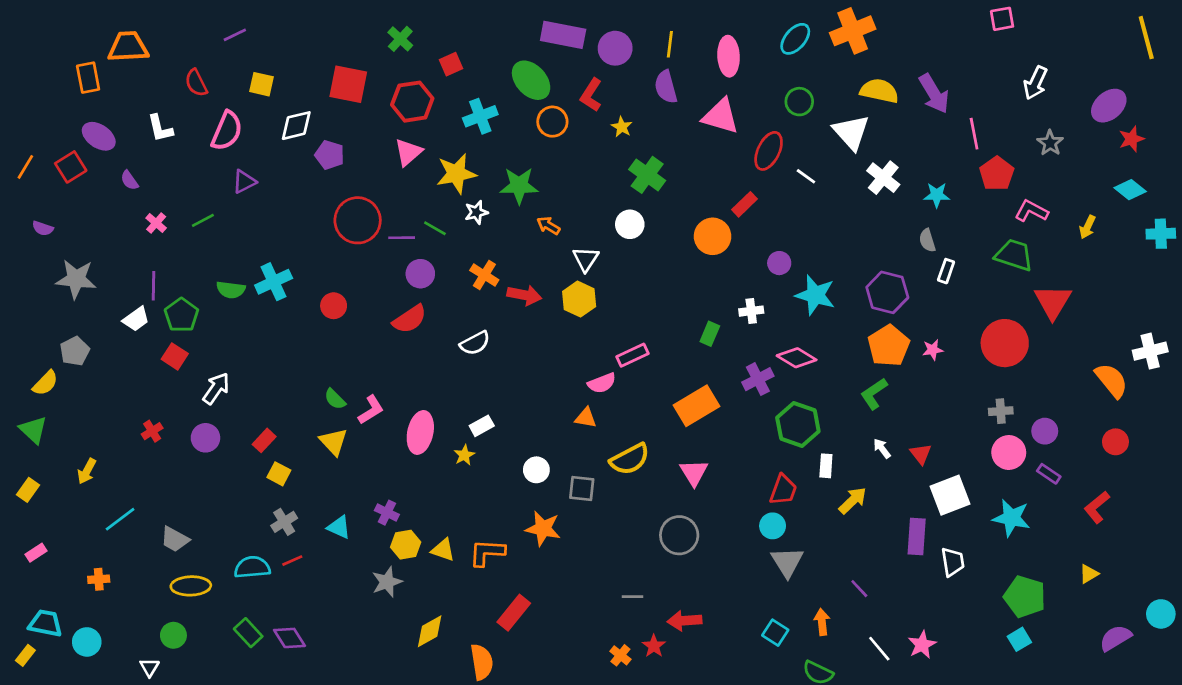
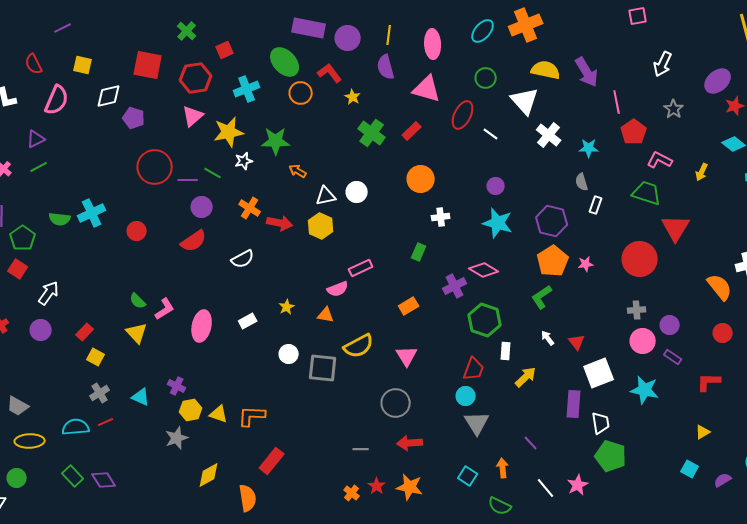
red L-shape: (591, 95) -> (330, 73), turned 110
purple triangle: (244, 182) -> (36, 139), moved
red rectangle: (745, 204) -> (412, 131), moved
white circle: (630, 224) -> (357, 192), moved
white triangle: (586, 259) -> (326, 196), turned 45
purple circle: (779, 263) -> (496, 186), moved
white cross: (751, 311) -> (441, 217), moved
orange rectangle: (697, 406) -> (409, 306), size x0.6
yellow star: (464, 455) -> (287, 307), moved
gray square: (582, 489) -> (323, 368), size x1.4
red L-shape: (1097, 507) -> (709, 382), turned 40
orange star: (543, 529) -> (410, 487), moved
green pentagon: (1025, 597) -> (611, 456), moved
red arrow: (684, 621) -> (410, 443), moved
purple semicircle: (1115, 638) -> (723, 480), size x0.7
cyan square: (1019, 639) -> (690, 469), moved, turned -30

